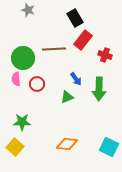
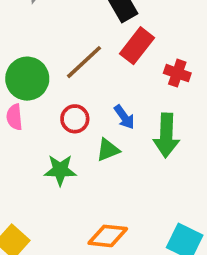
brown line: (54, 49) -> (84, 62), turned -40
red circle: (37, 84) -> (75, 119), moved
green star: (22, 122) -> (60, 170), moved

